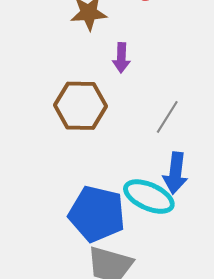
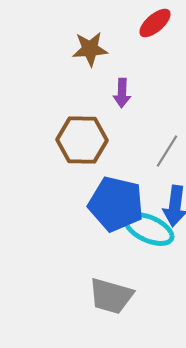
blue pentagon: (97, 214) -> (116, 204), moved

